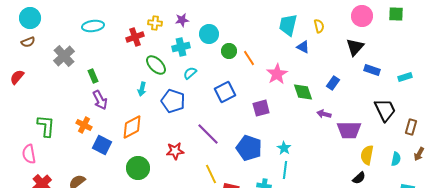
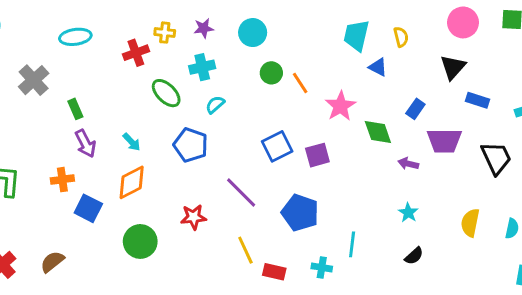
cyan circle: (209, 34) -> (253, 33), moved
blue rectangle: (333, 83) -> (415, 109), moved
cyan arrow: (142, 89) -> (132, 142), moved, turned -56
blue square: (225, 92) -> (277, 146), moved
orange cross: (84, 125) -> (62, 180), turned -35
purple trapezoid: (349, 130) -> (444, 141), moved
cyan star: (284, 148) -> (408, 213), moved
black semicircle: (359, 178) -> (414, 256), moved

